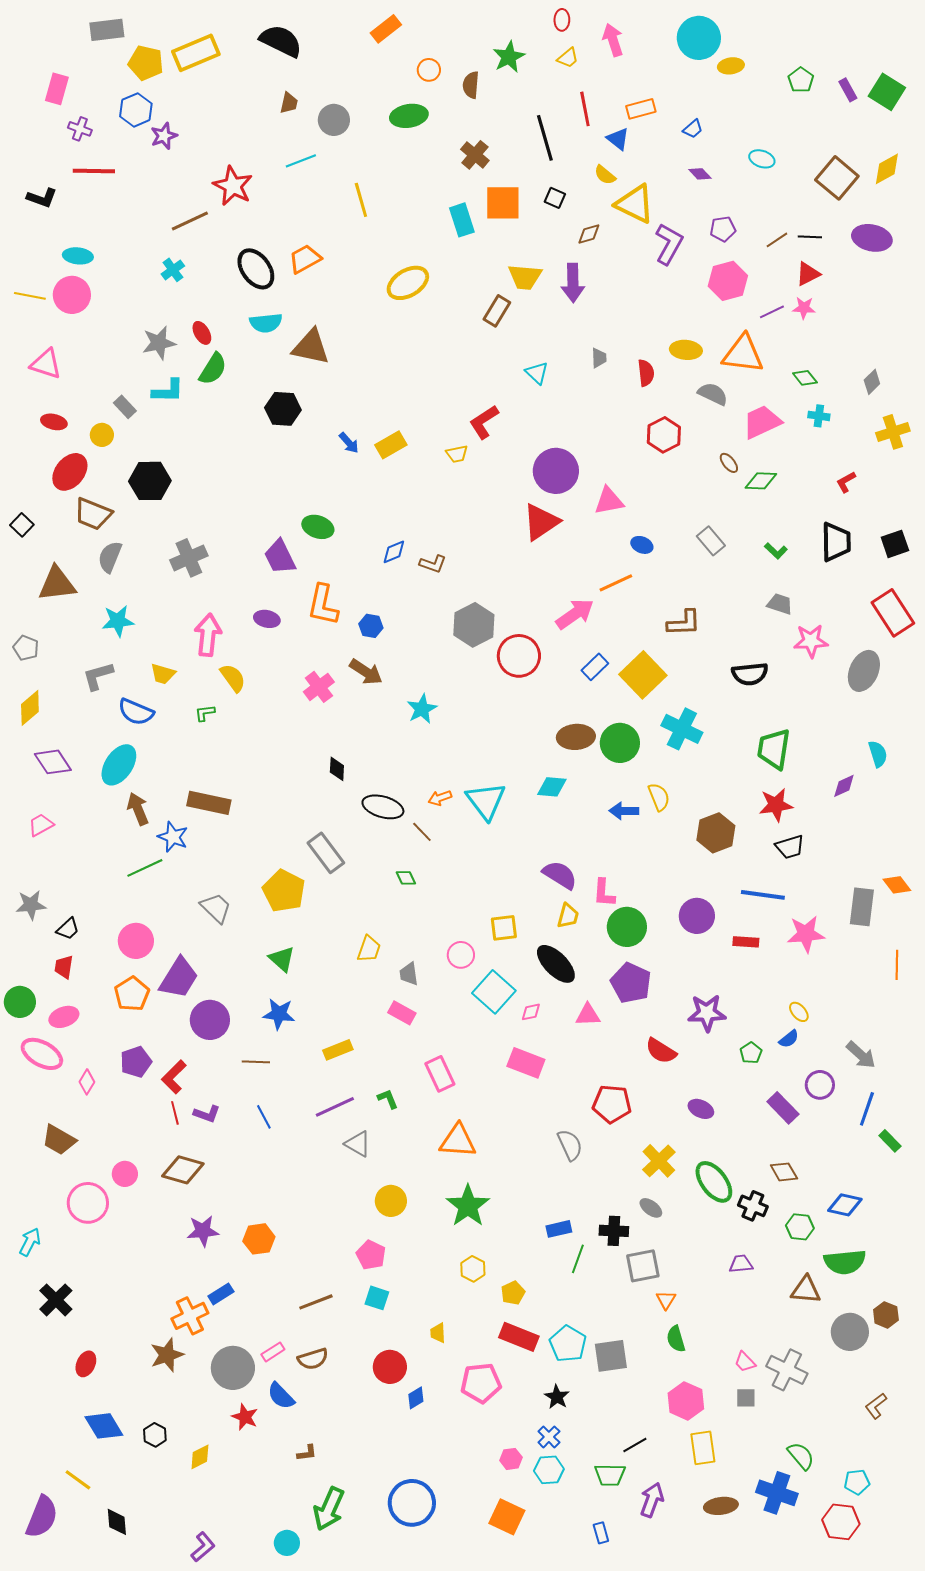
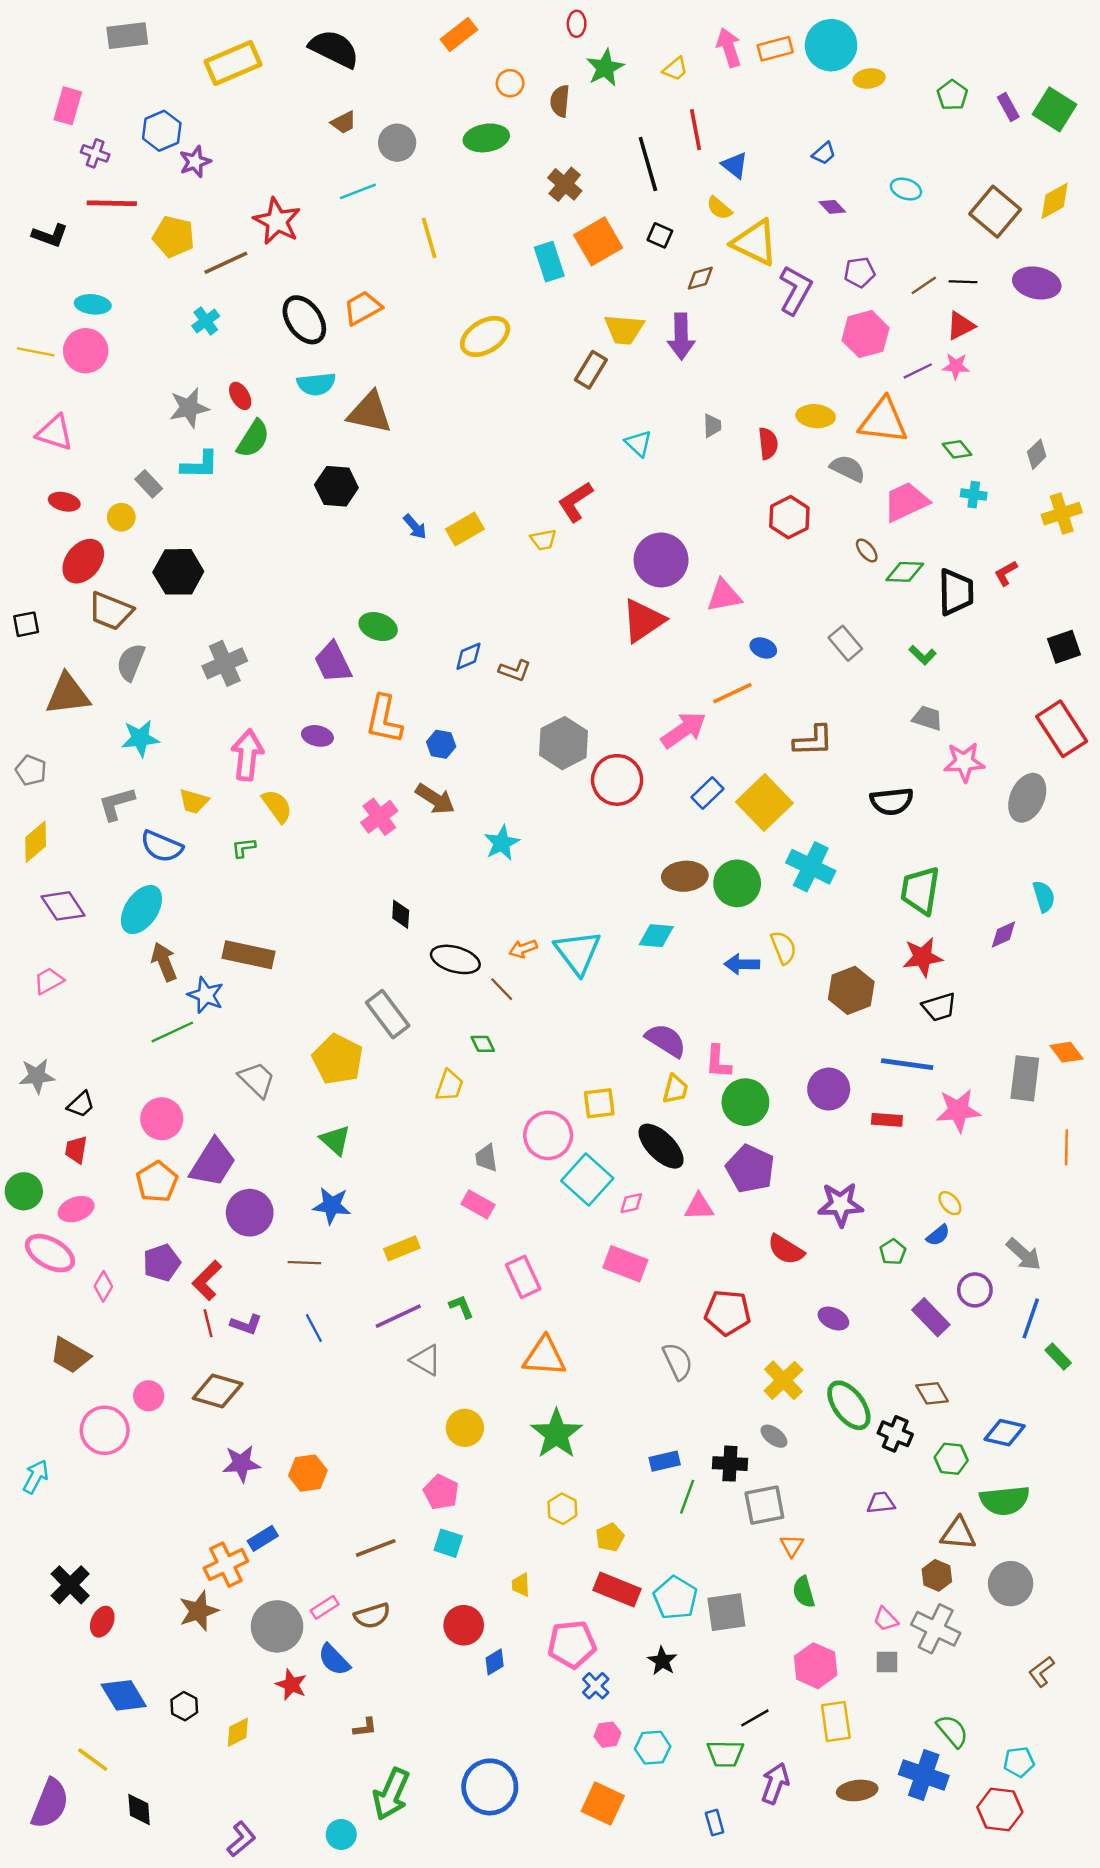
red ellipse: (562, 20) -> (577, 24), moved
yellow pentagon: (146, 63) -> (174, 237), moved
brown trapezoid: (289, 103) -> (344, 122), turned 50
orange rectangle: (641, 109) -> (775, 49), moved
orange square: (503, 203) -> (598, 241), turned -30
black square: (22, 525) -> (26, 624), turned 35
black trapezoid: (836, 542) -> (956, 592), moved
yellow trapezoid: (369, 949) -> (449, 1085), moved
pink circle: (461, 955) -> (548, 1135), size x1.5
black cross: (56, 1300) -> (70, 1585), moved
brown hexagon: (886, 1315) -> (937, 1575), moved
blue cross: (549, 1437) -> (596, 1686), moved

